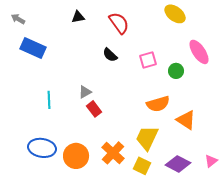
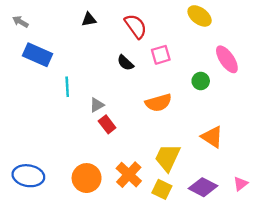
pink square: (148, 60) -> (161, 55), moved
cyan line: (49, 100) -> (67, 87), moved
orange semicircle: (158, 104) -> (158, 103), moved
blue ellipse: (42, 148) -> (28, 176), moved

